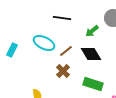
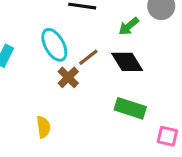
cyan ellipse: (44, 43) -> (54, 45), turned 35
brown cross: (63, 71) -> (68, 77), moved

